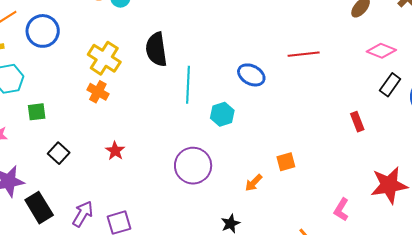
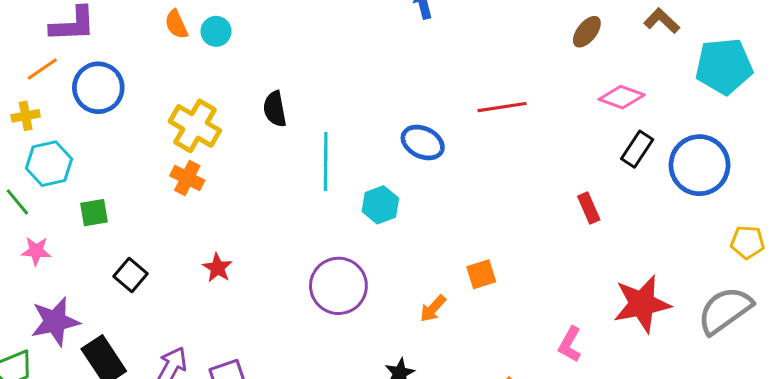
black semicircle: (156, 49) -> (275, 109), size x0.7

